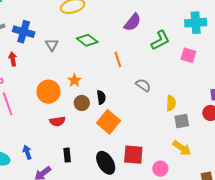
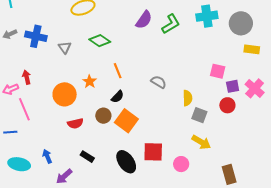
green L-shape: (160, 40) -> (171, 24), moved
pink square: (188, 55) -> (218, 71), moved
red arrow: (13, 59) -> (27, 77), moved
orange line: (118, 59) -> (118, 71), moved
black semicircle: (101, 97) -> (117, 97), turned 56
brown circle: (82, 103) -> (103, 116), moved
gray square: (182, 121) -> (199, 115), turned 35
black rectangle: (67, 155) -> (87, 157), turned -48

